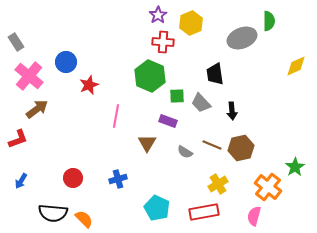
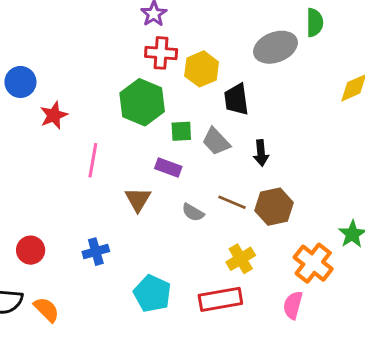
yellow hexagon: (191, 23) -> (202, 69), moved

